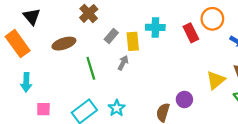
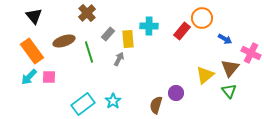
red rectangle: (191, 33) -> (182, 31), turned 66
orange rectangle: (18, 44) -> (32, 51), moved
green line: (91, 68) -> (89, 52), moved
cyan arrow: (26, 82) -> (29, 77), turned 42
pink square: (43, 109) -> (49, 77), moved

